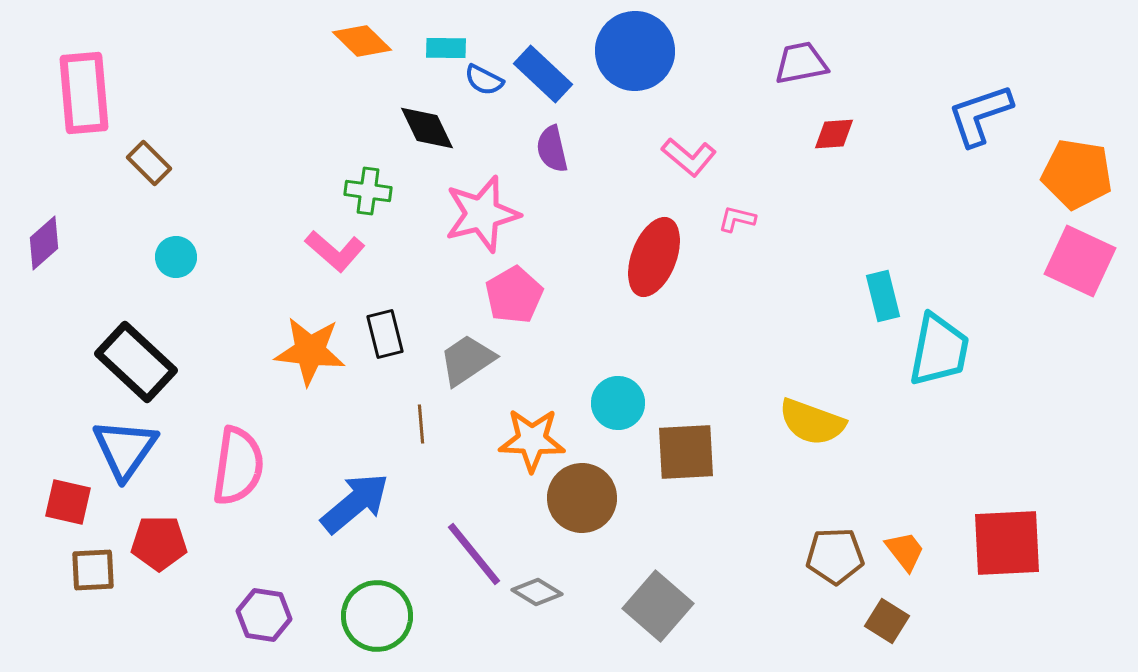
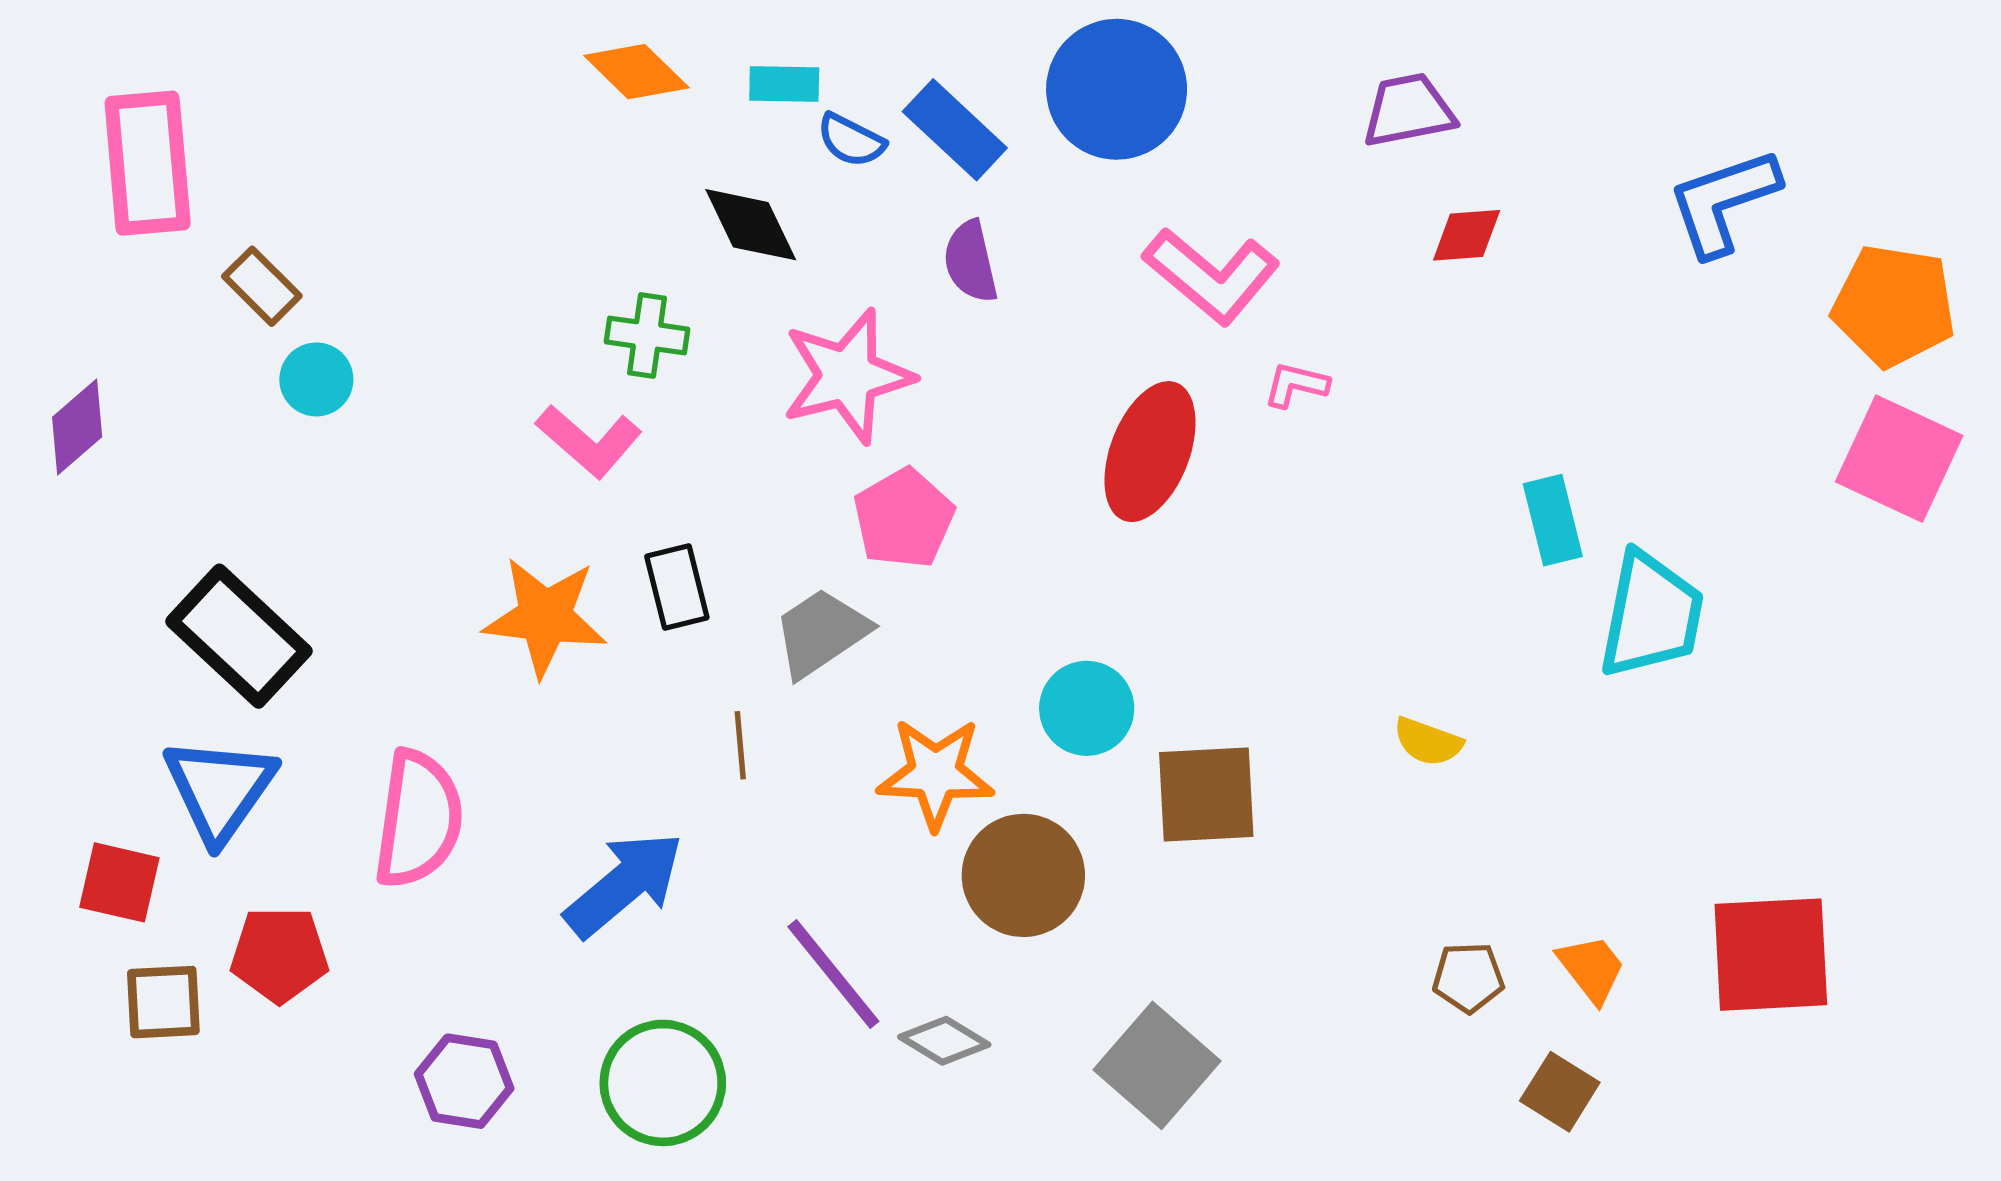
pink L-shape: (689, 157) -> (1212, 276), size x1.4
cyan circle: (176, 257) -> (316, 379), moved
yellow semicircle: (812, 422) -> (1428, 742), size x0.6
brown pentagon: (835, 556) -> (1468, 977), size x0.7

